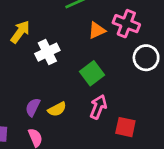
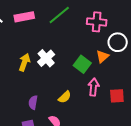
orange triangle: (97, 30) -> (102, 56), moved
yellow arrow: (20, 32) -> (24, 62), moved
purple semicircle: (33, 107) -> (33, 102), moved

